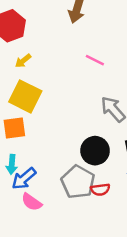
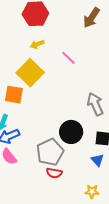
pink line: (95, 60) -> (69, 58), moved
red semicircle: (100, 189) -> (54, 173), moved

